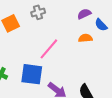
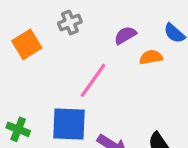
purple semicircle: (84, 14) -> (125, 35), moved

